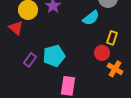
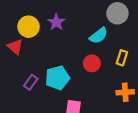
red circle: (102, 53) -> (92, 63), moved
orange cross: (115, 69) -> (125, 92), turned -35

